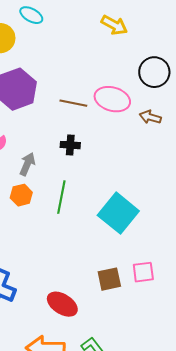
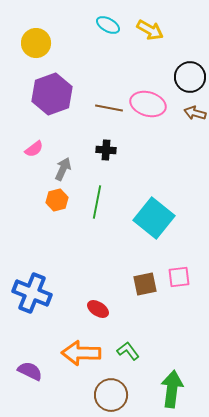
cyan ellipse: (31, 15) -> (108, 25), moved
brown arrow: (150, 117) -> (195, 113), moved
red ellipse: (62, 304) -> (98, 309), size x0.7

